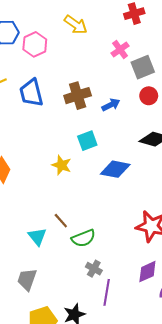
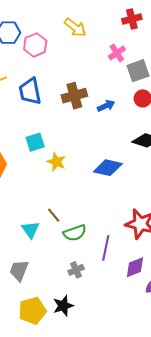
cyan square: (87, 141) -> (35, 142), moved
gray cross: (94, 269) -> (76, 270), moved, turned 35
purple line: (107, 292) -> (106, 248), moved

